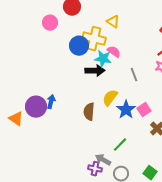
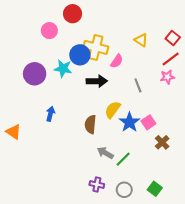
yellow triangle: (113, 22) -> (141, 40), moved
pink semicircle: (114, 52) -> (117, 61), turned 88
cyan star: (103, 59) -> (63, 69), moved
purple circle: (36, 107) -> (35, 74), moved
gray arrow: (103, 160) -> (105, 153), moved

